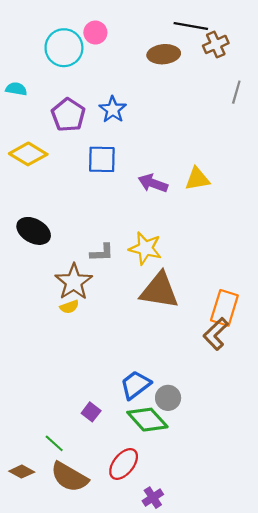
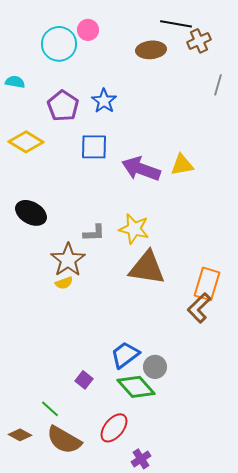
purple arrow: (153, 183) -> (141, 169), size x1.4

